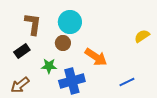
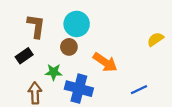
blue cross: (72, 81) -> (79, 89), turned 30
brown arrow: (20, 85) -> (35, 93), moved, turned 126

